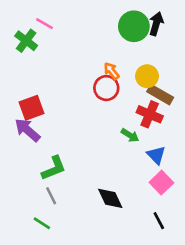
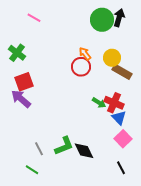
green cross: (26, 41) -> (17, 53), moved
red cross: (150, 114) -> (114, 103), moved
green L-shape: (54, 168) -> (64, 146), moved

